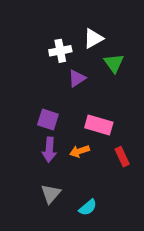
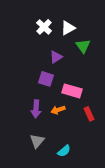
white cross: (60, 51) -> (44, 27), moved, turned -35
purple square: (48, 120) -> (46, 79), moved

